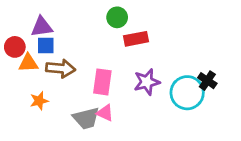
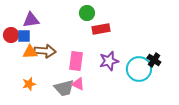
blue square: (46, 46) -> (24, 36), moved
orange triangle: (28, 63) -> (30, 52), moved
orange star: (39, 101) -> (29, 84), moved

